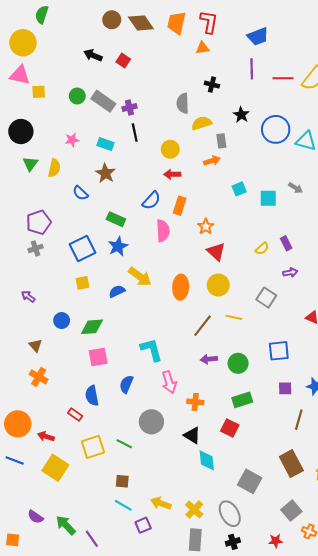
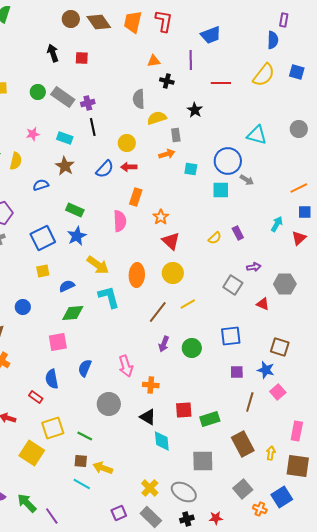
orange triangle: (203, 48) -> (154, 61), moved
black arrow: (93, 55) -> (53, 53), turned 48
red square: (123, 61) -> (82, 58), turned -32
purple line: (252, 69) -> (191, 60), moved
red line: (283, 78) -> (221, 83), moved
blue circle: (276, 129) -> (228, 161), moved
cyan square: (239, 189) -> (191, 169), moved, turned 32
blue semicircle: (80, 193) -> (41, 185), turned 119
blue semicircle: (151, 200) -> (105, 169), moved
purple arrow: (290, 272) -> (254, 267), moved
blue semicircle: (117, 291) -> (67, 286), moved
gray square: (266, 298) -> (233, 285), moved
yellow line: (234, 317) -> (188, 304), turned -42
green diamond: (92, 327) -> (73, 313), moved
cyan L-shape: (151, 350) -> (109, 297), moved
purple arrow: (209, 359) -> (164, 344), turned -63
green rectangle: (242, 400) -> (210, 419), moved
red square: (230, 428) -> (184, 410), turned -30
green line: (124, 444) -> (85, 436), moved
yellow square: (55, 468) -> (32, 453), moved
gray square: (250, 481) -> (203, 461), turned -30
yellow arrow: (161, 503) -> (103, 468), moved
gray ellipse: (230, 514) -> (184, 492), turned -30
purple square: (143, 525) -> (119, 513), moved
gray rectangle: (195, 540) -> (151, 517), turned -50
red star: (276, 541) -> (216, 518), moved

